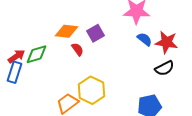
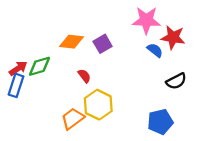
red star: (166, 42) -> (173, 37), moved
red semicircle: (77, 49) -> (84, 76), moved

